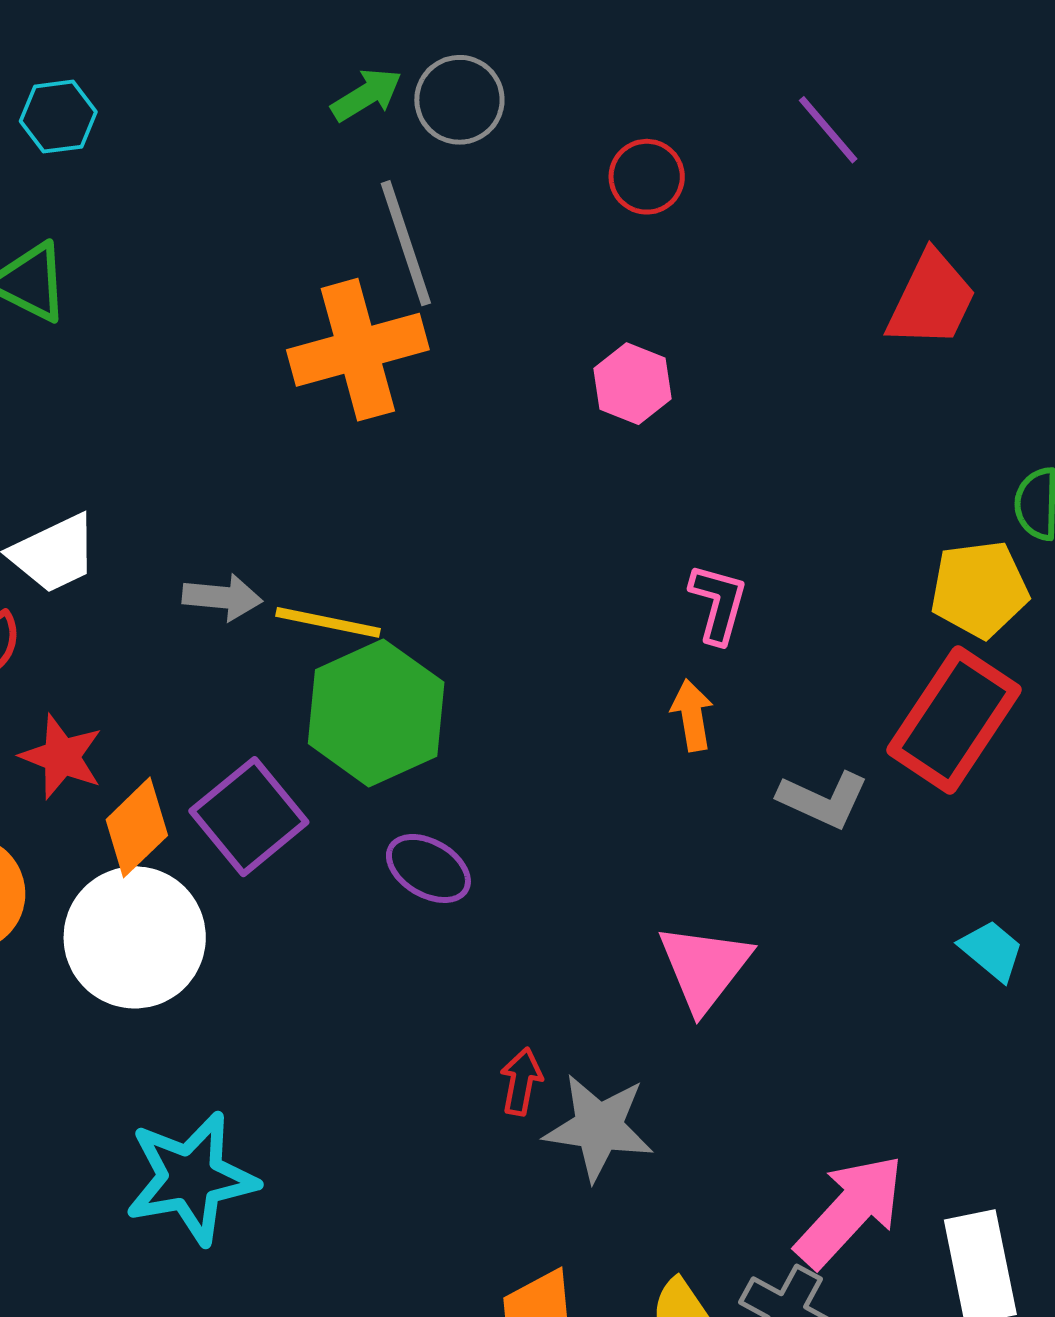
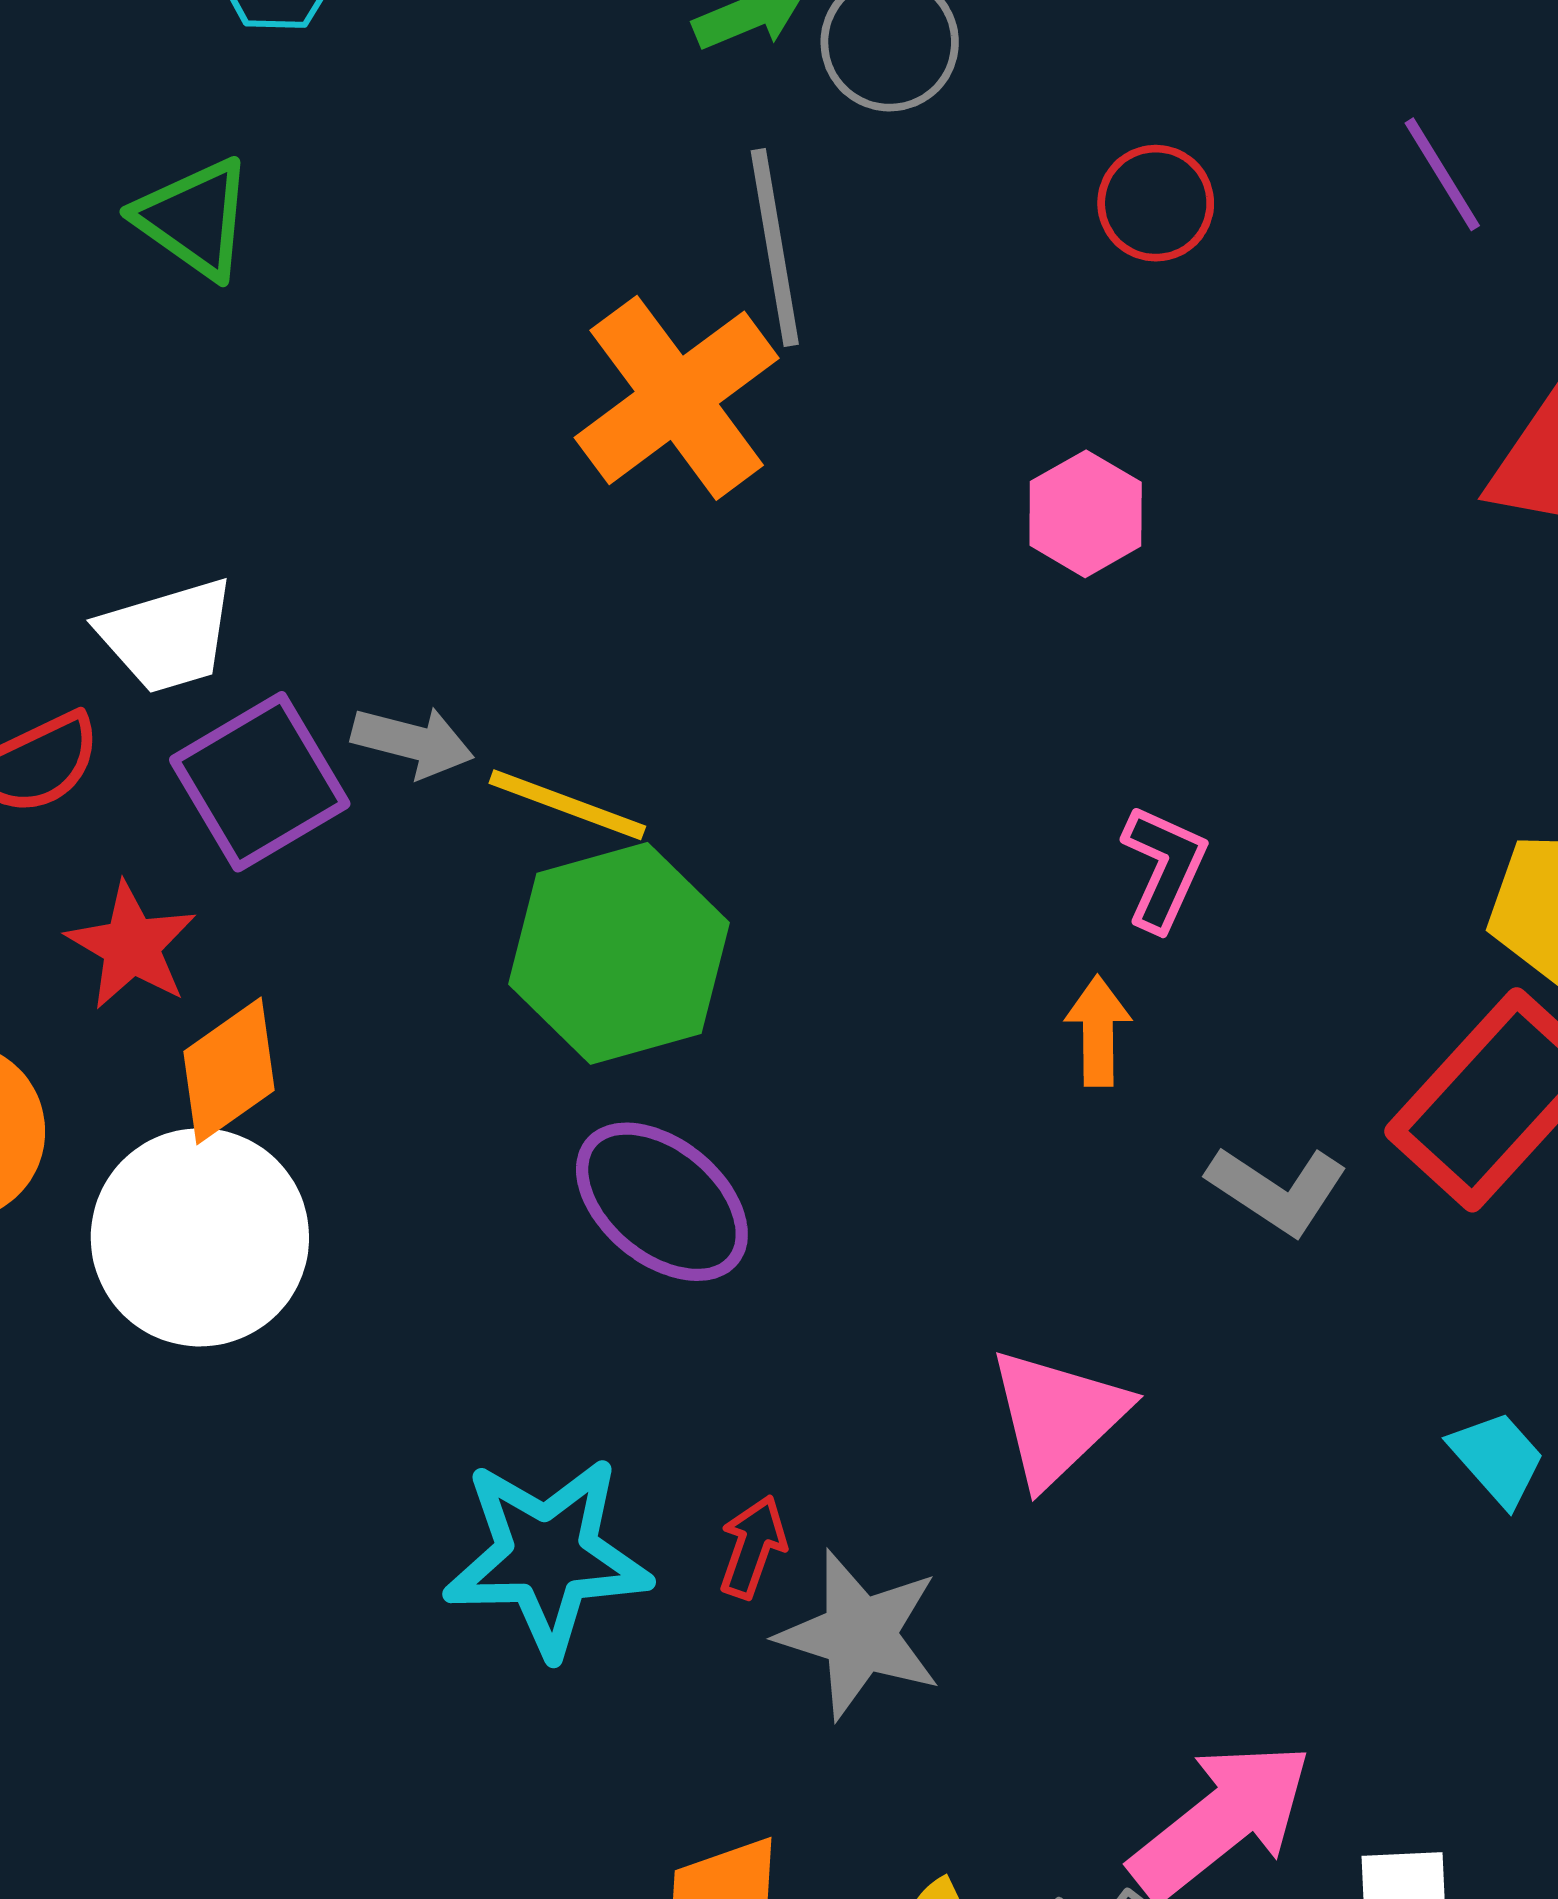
orange cross: (358, 350) -> (677, 398), turned -30
purple square: (249, 817) -> (260, 782), moved
purple ellipse: (428, 868) -> (662, 1202), size x1.4
cyan star: (191, 1178) -> (547, 1556), moved

